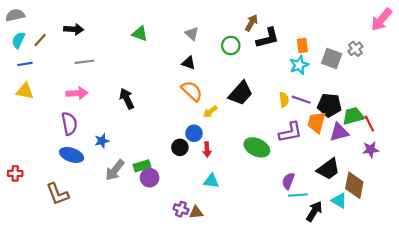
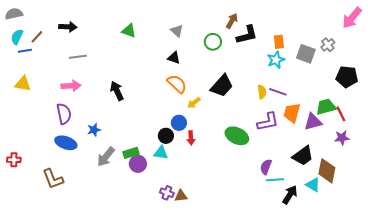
blue line: (25, 64) -> (25, 51), moved
black pentagon: (329, 105) -> (347, 77), moved
cyan triangle: (211, 181) -> (161, 153), moved

